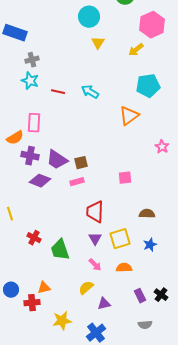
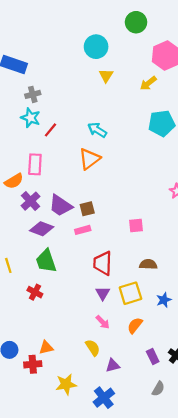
red line: (58, 92) -> (51, 130), moved, turned -64
orange triangle: (129, 116) -> (89, 159), moved
purple cross: (30, 156) -> (31, 201), turned 36
brown semicircle: (147, 214) -> (148, 264), moved
green trapezoid: (60, 250) -> (46, 261), moved
orange semicircle: (124, 268) -> (135, 325), turned -49
yellow semicircle: (86, 288) -> (93, 348), turned 98
gray semicircle: (145, 325) -> (158, 389), turned -56

